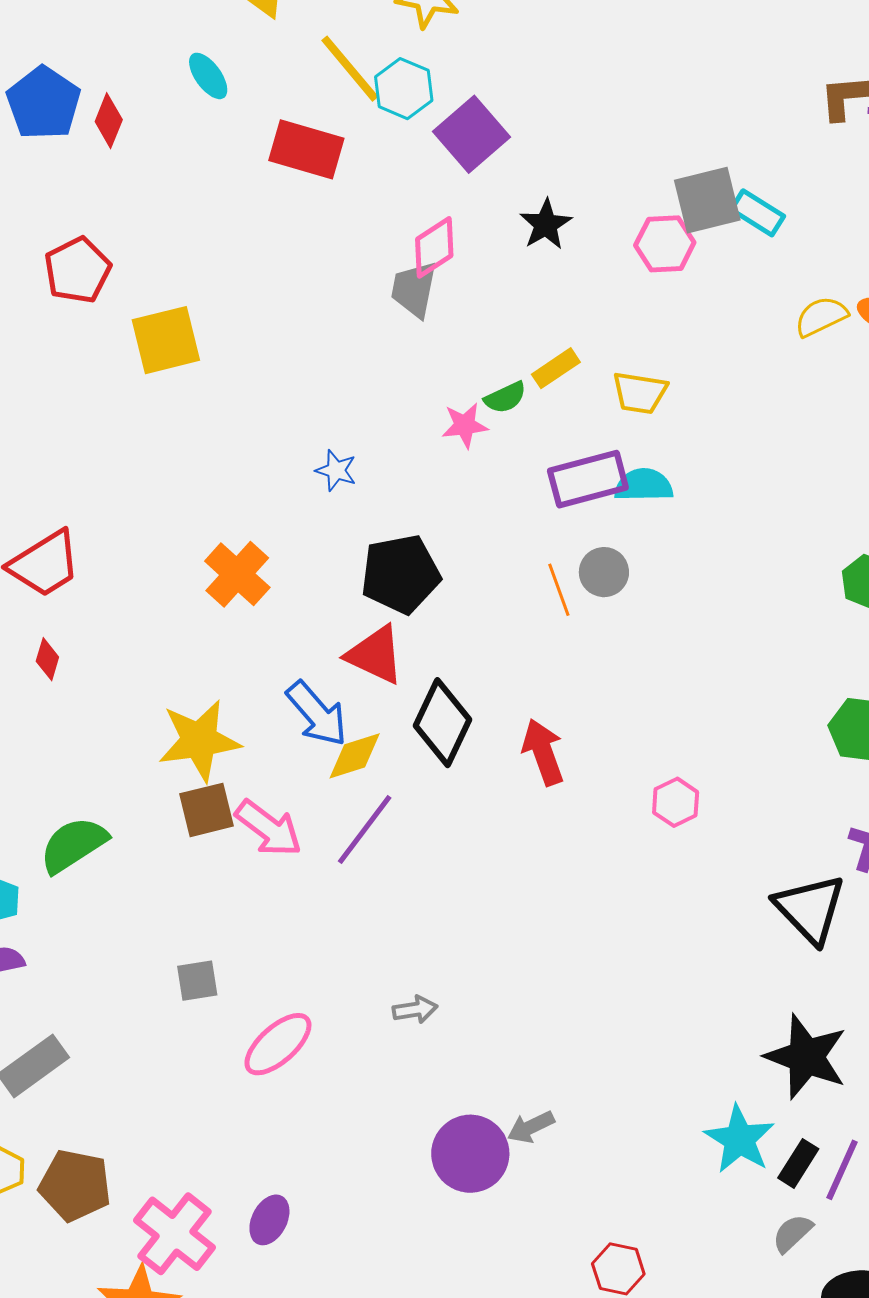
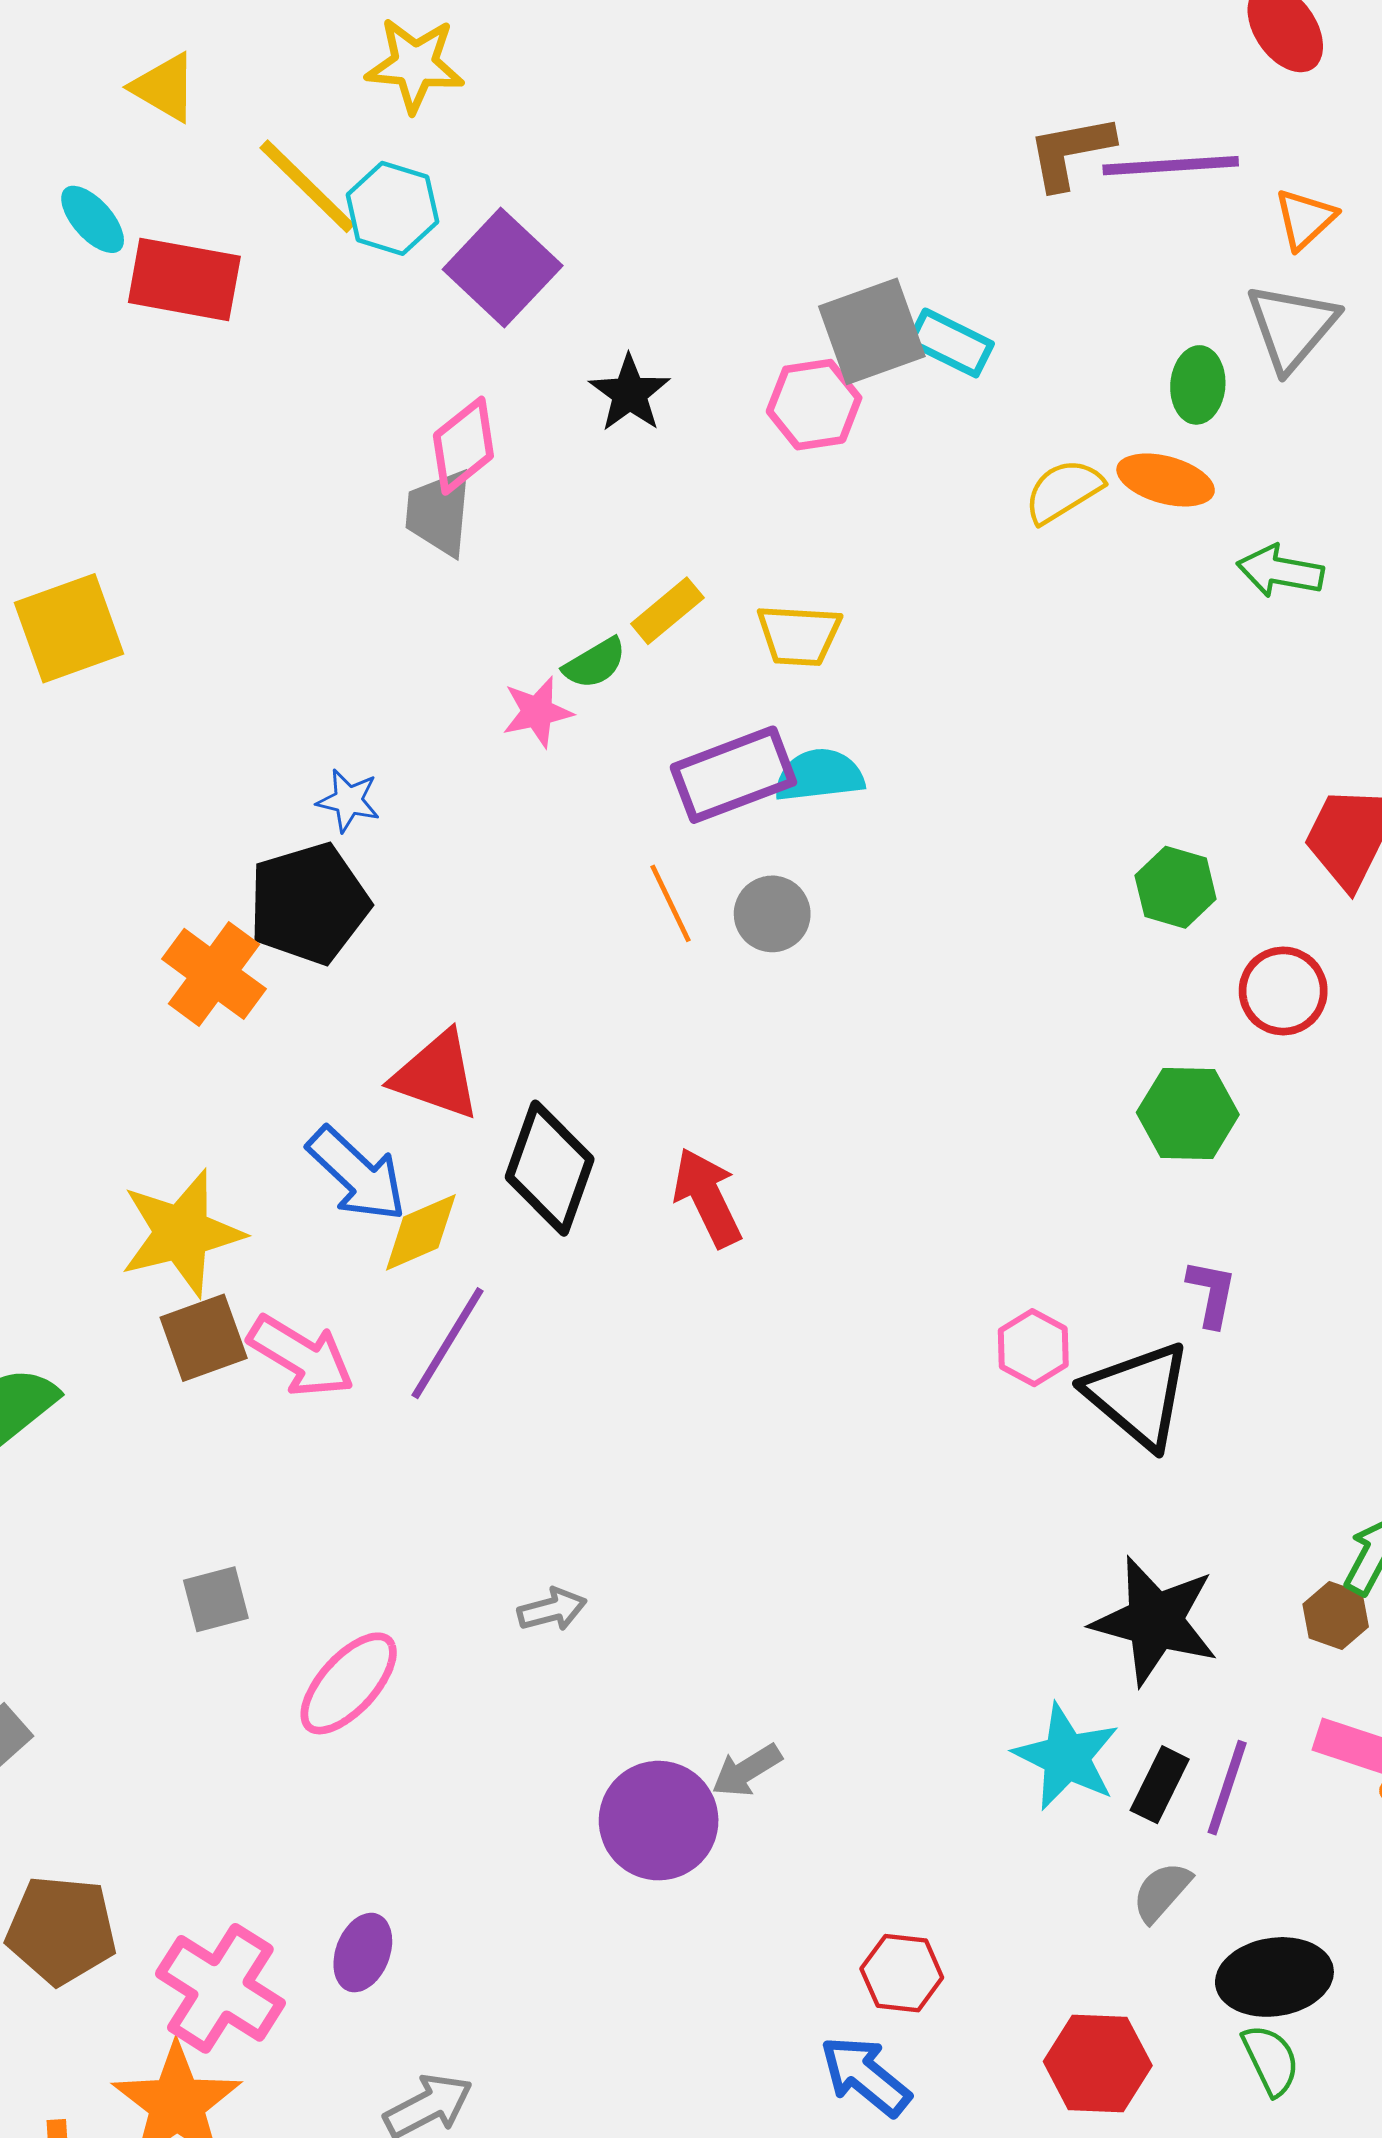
red rectangle: (306, 149) -> (184, 279), moved
black pentagon: (401, 574) -> (309, 904), moved
orange line: (559, 590) -> (670, 903), moved
pink hexagon: (676, 802) -> (1033, 1348), moved

